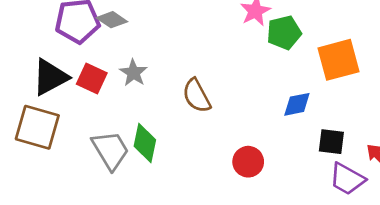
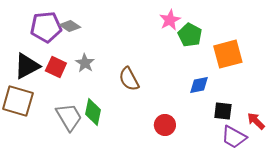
green pentagon: (284, 33) -> (190, 35), turned -30

